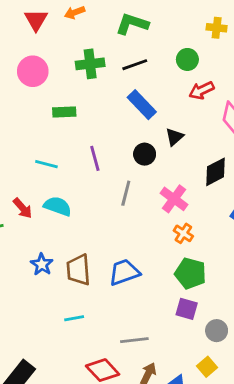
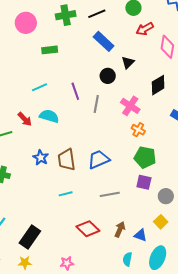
purple line: (95, 158) -> (75, 91), moved
cyan line: (46, 164) -> (39, 87), turned -35
gray line: (134, 340) -> (110, 194), moved

